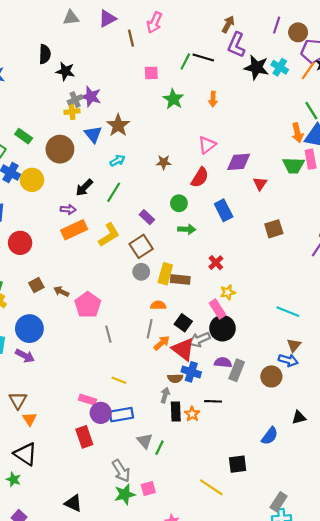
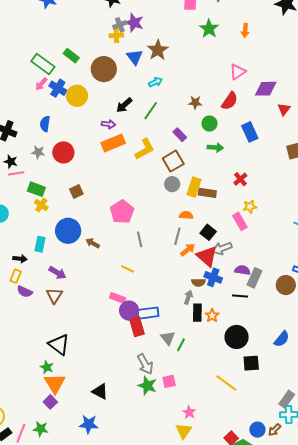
brown star: (164, 162) -> (195, 102), moved
brown arrow: (61, 292) -> (93, 243), moved
black circle: (222, 328) -> (237, 337), moved
purple arrow: (25, 356) -> (57, 273), moved
yellow line: (119, 380) -> (128, 269), moved
black line: (213, 401) -> (240, 296), moved
orange triangle: (30, 419) -> (55, 383), moved, size x1.6
red rectangle: (84, 437) -> (137, 327), moved
green star: (125, 494) -> (147, 386), turned 30

